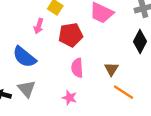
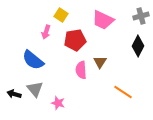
brown triangle: (111, 69) -> (100, 62), moved
pink star: (70, 98) -> (58, 103), moved

